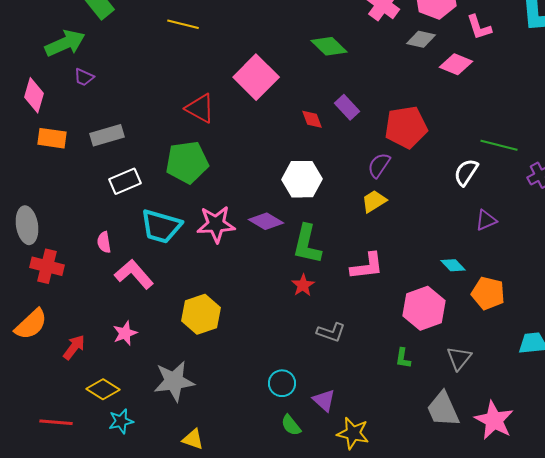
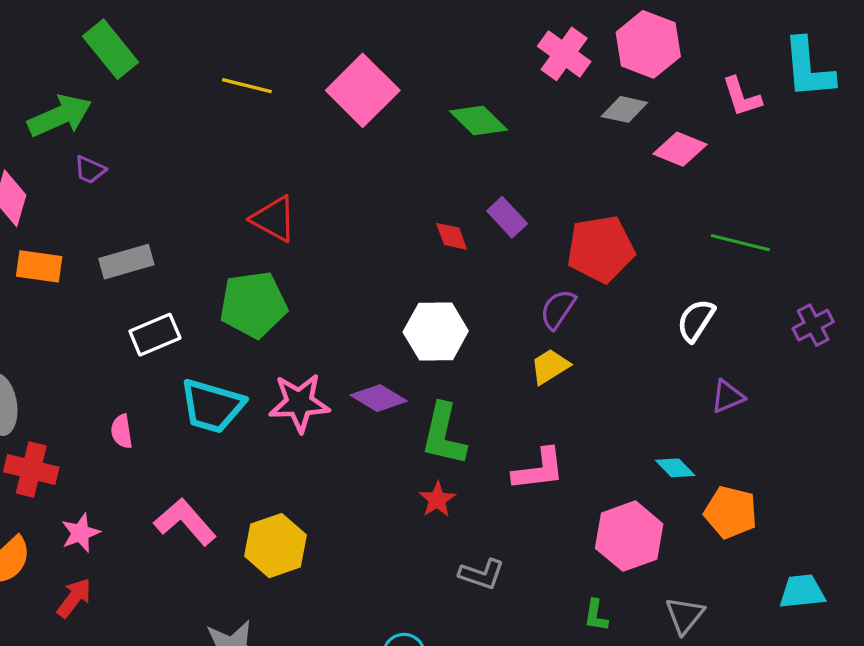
pink L-shape: (479, 27) -> (742, 97), moved
pink square: (256, 77) -> (363, 90), moved
green line: (499, 145) -> (740, 243), moved
pink L-shape: (134, 274) -> (185, 522), moved
pink star: (125, 333) -> (80, 533), moved

